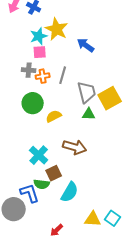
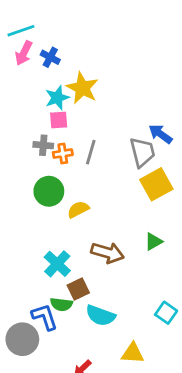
blue arrow: (86, 45) -> (161, 134), moved
gray trapezoid: (87, 92) -> (142, 152), moved
green triangle: (89, 114) -> (154, 242), moved, turned -32
cyan semicircle: (70, 192) -> (101, 315), turned 80
cyan square: (113, 218) -> (166, 313), moved

